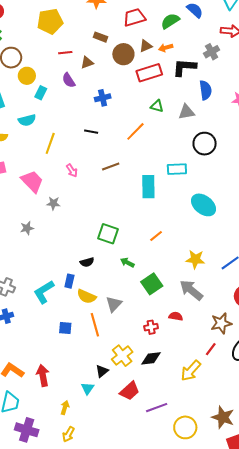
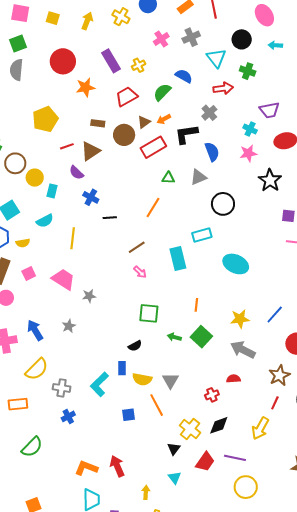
brown triangle: (87, 63) -> (90, 151), size x1.5
blue cross: (103, 98) -> (91, 197), moved, turned -35
pink arrow: (72, 170) -> (140, 272), moved
orange line: (156, 236) -> (196, 305), turned -32
green square: (152, 284) -> (201, 337), moved
cyan triangle: (88, 388) -> (175, 478), moved
purple line: (157, 408) -> (235, 458), moved, turned 45
yellow circle: (185, 427) -> (246, 487), moved

